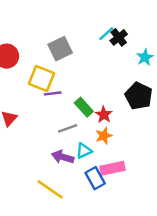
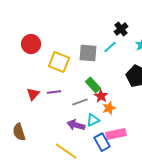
cyan line: (106, 34) -> (110, 47), moved
gray square: (60, 49) -> (88, 53), moved, turned 30
purple line: (53, 93) -> (54, 92), moved
red star: (104, 115) -> (101, 96), moved

